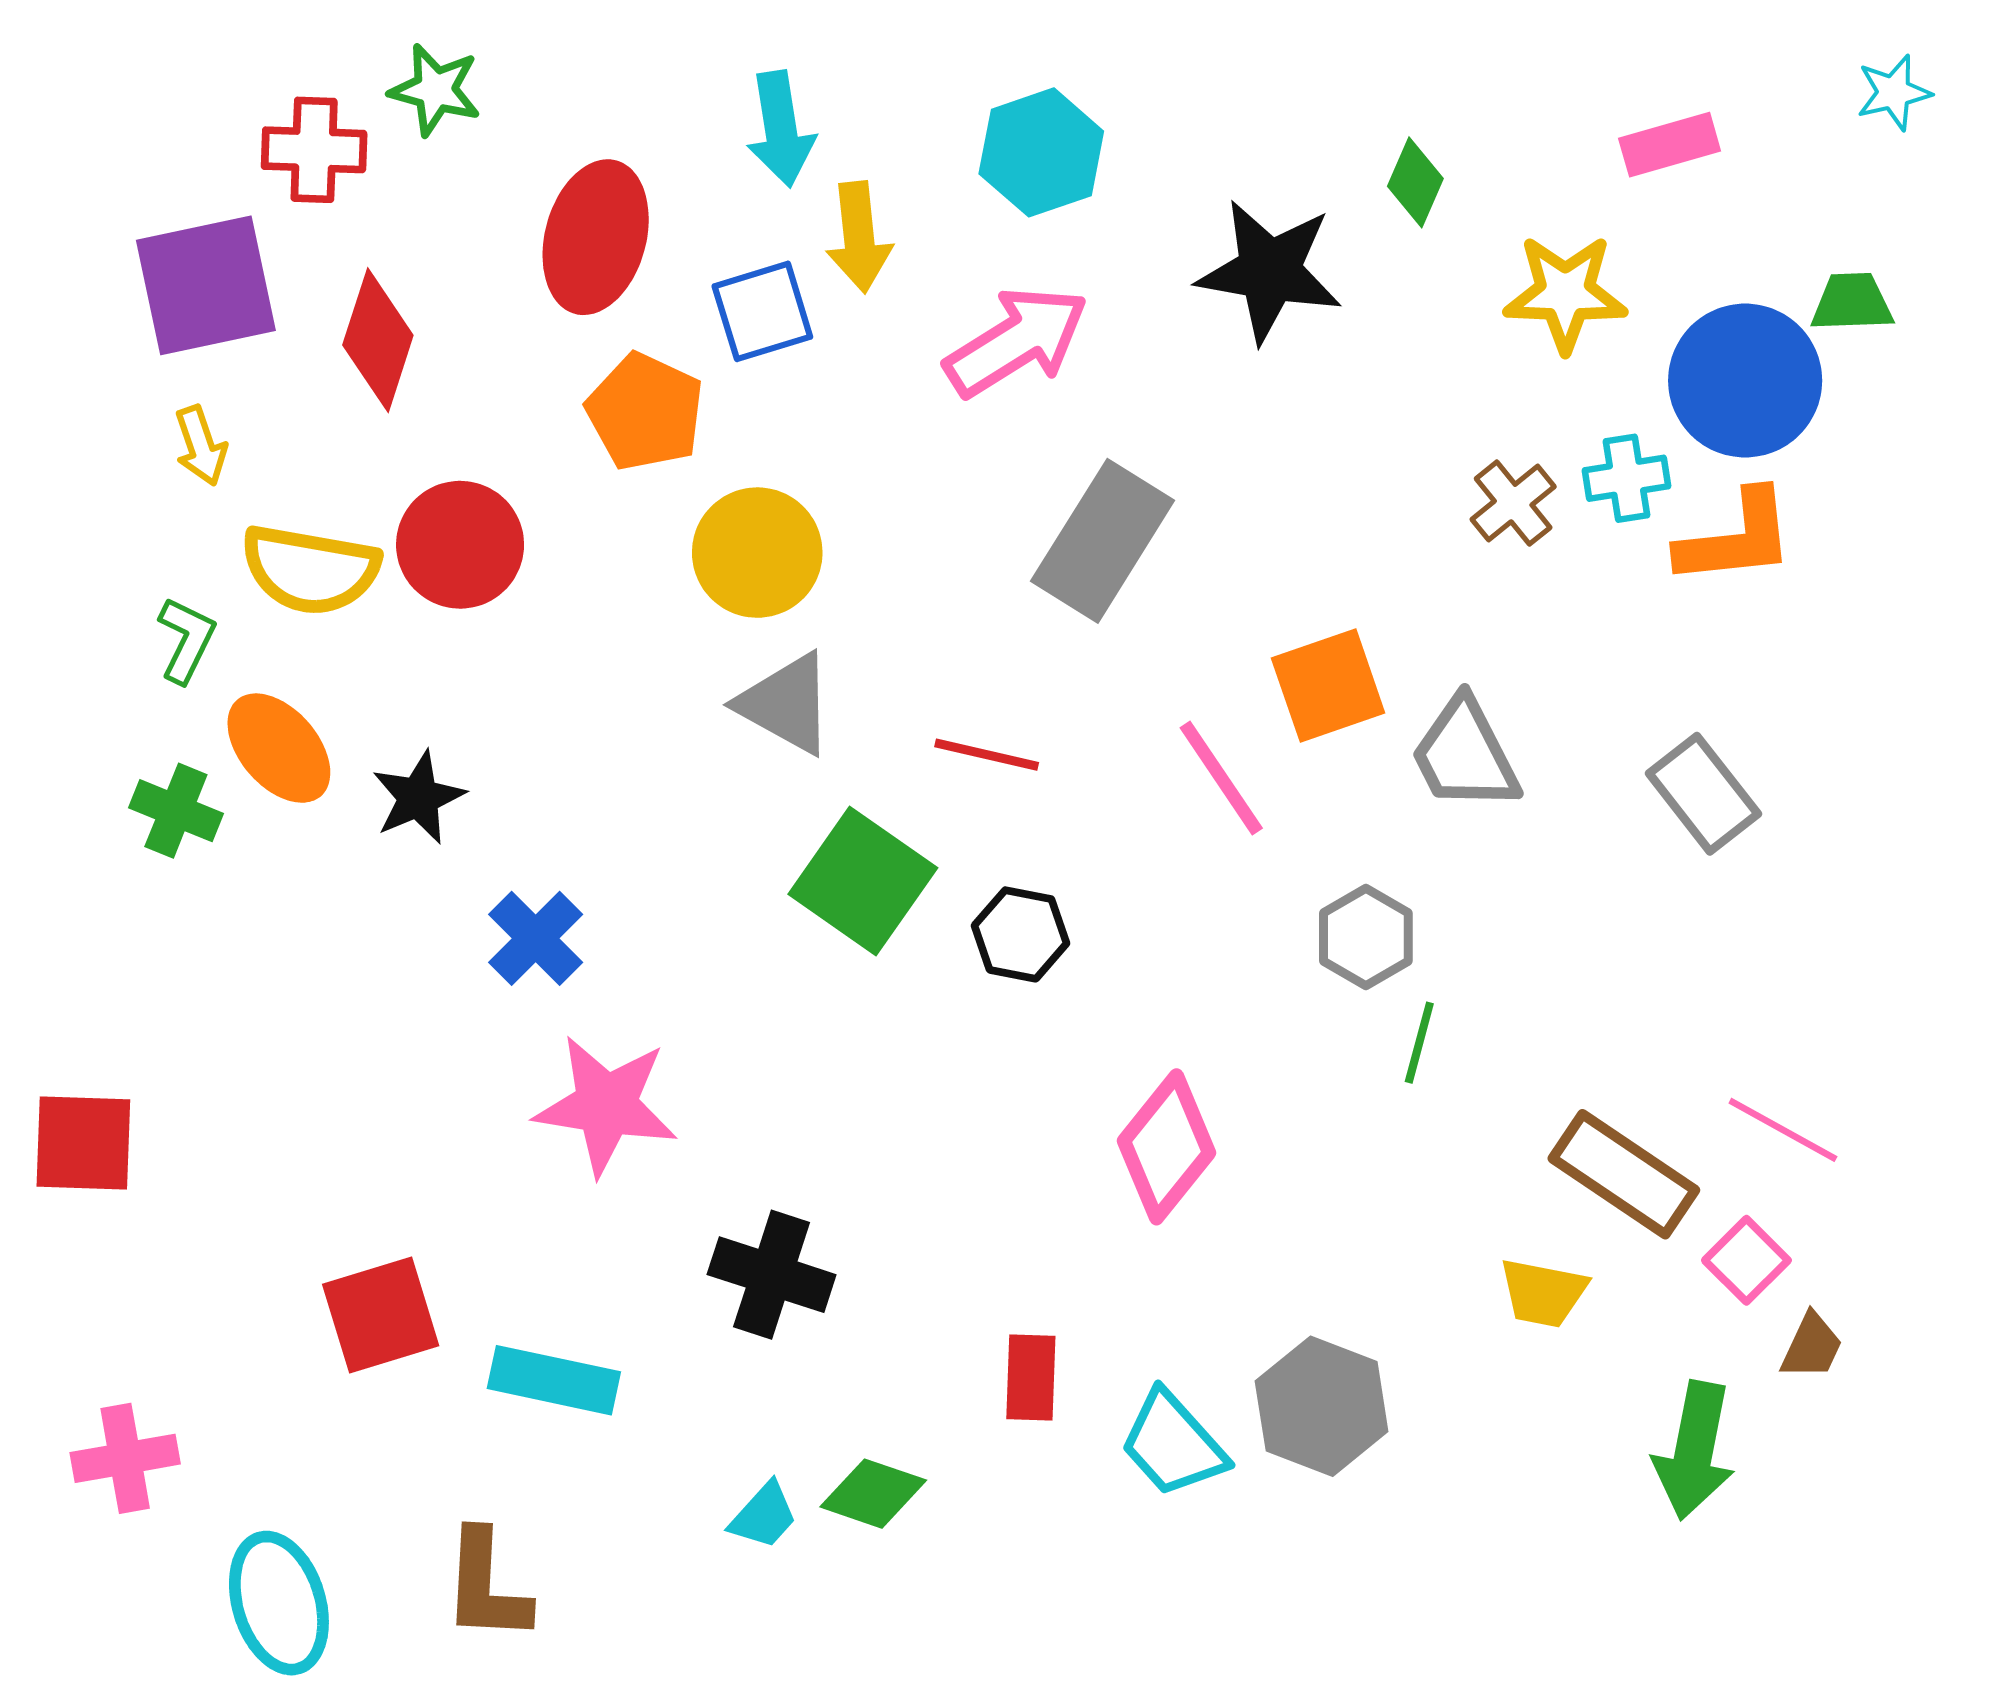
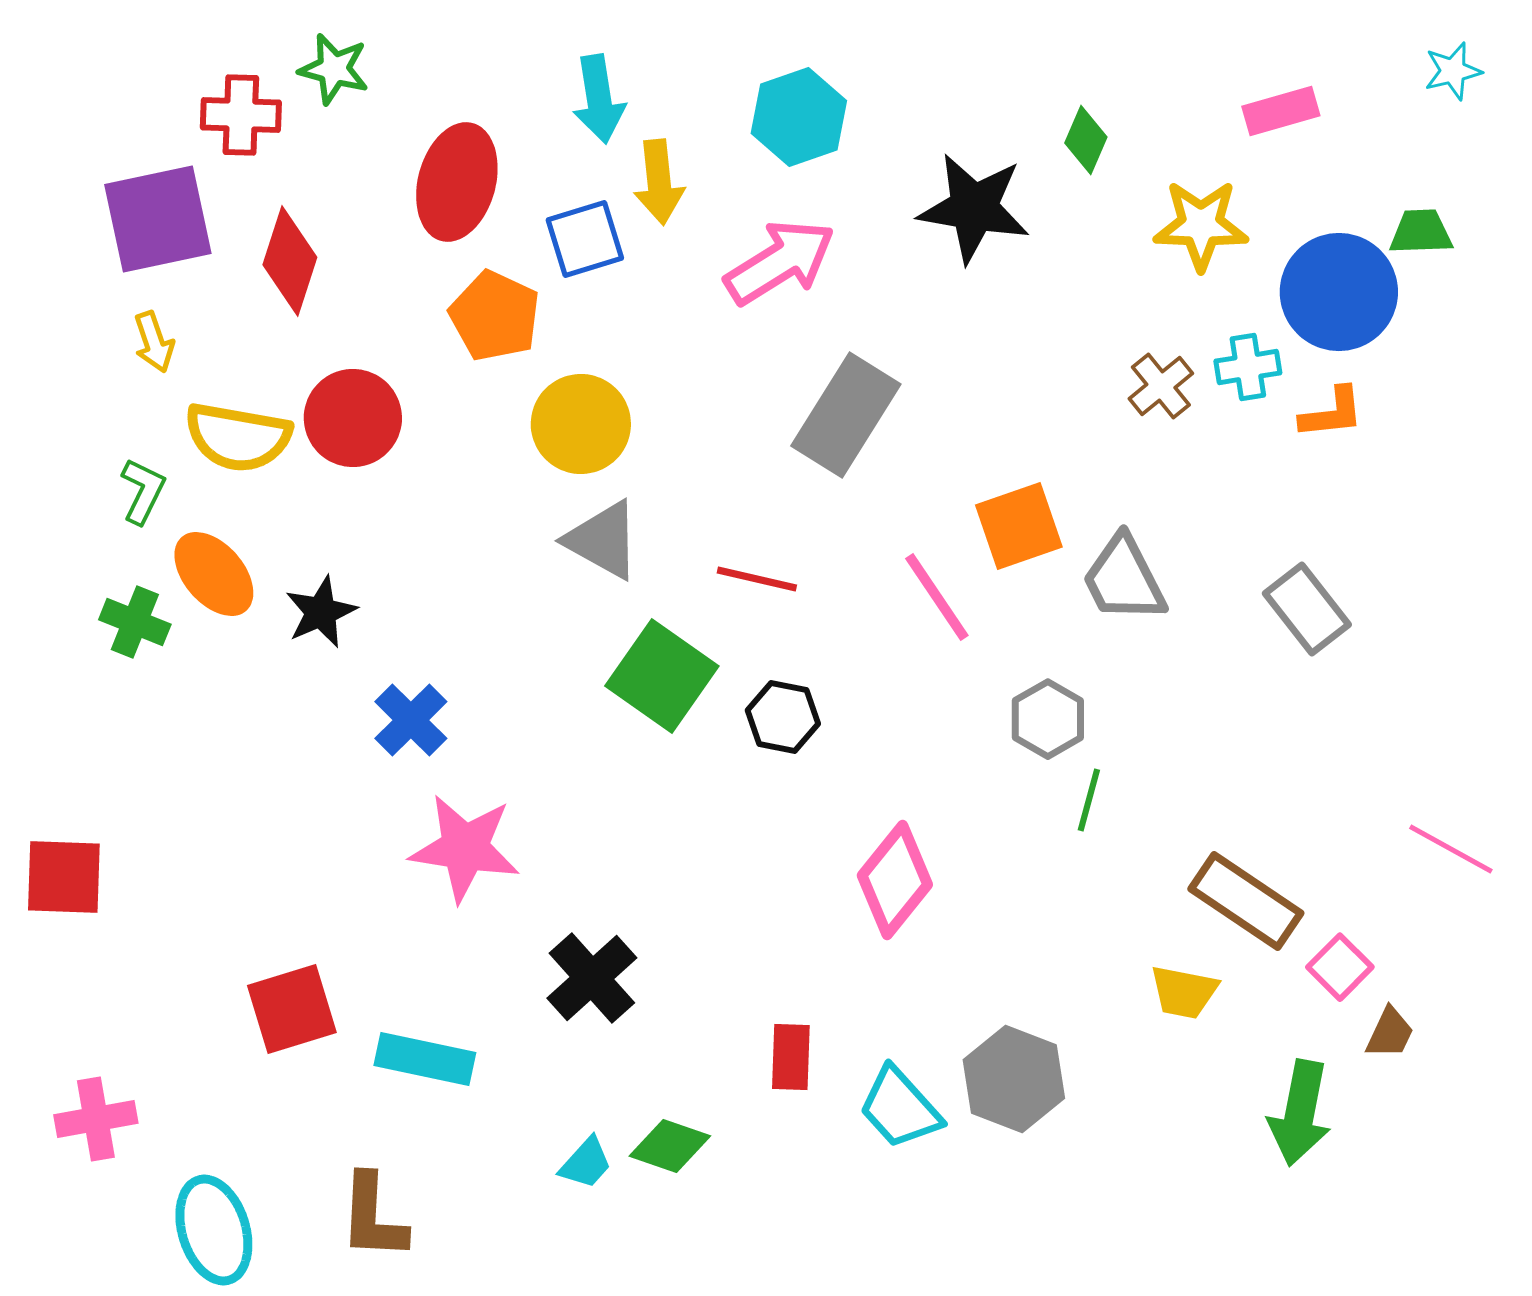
orange L-shape: (1736, 538) -> (1332, 413), size x0.7
pink line: (1783, 1130) -> (1451, 849), moved
black cross: (772, 1275) -> (592, 978), turned 30

